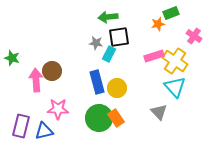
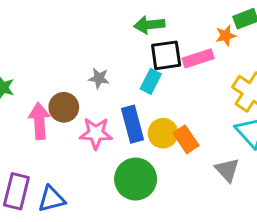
gray star: (96, 43) -> (99, 78), moved
pink rectangle: (154, 56) -> (198, 58), moved
pink star: (58, 109) -> (96, 133), moved
orange rectangle: (116, 118) -> (186, 139), moved

